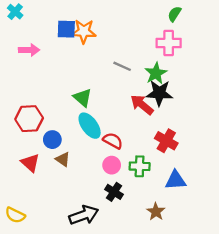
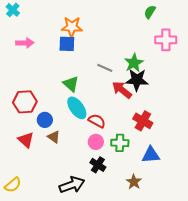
blue square: (66, 29) -> (67, 44), moved
pink cross: (169, 43) -> (166, 40), moved
gray line: (122, 66) -> (105, 68), moved
yellow semicircle: (15, 215) -> (13, 185), turned -66

